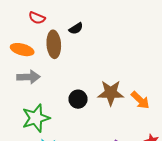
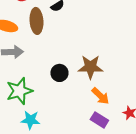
orange arrow: (140, 100) -> (100, 96), moved

